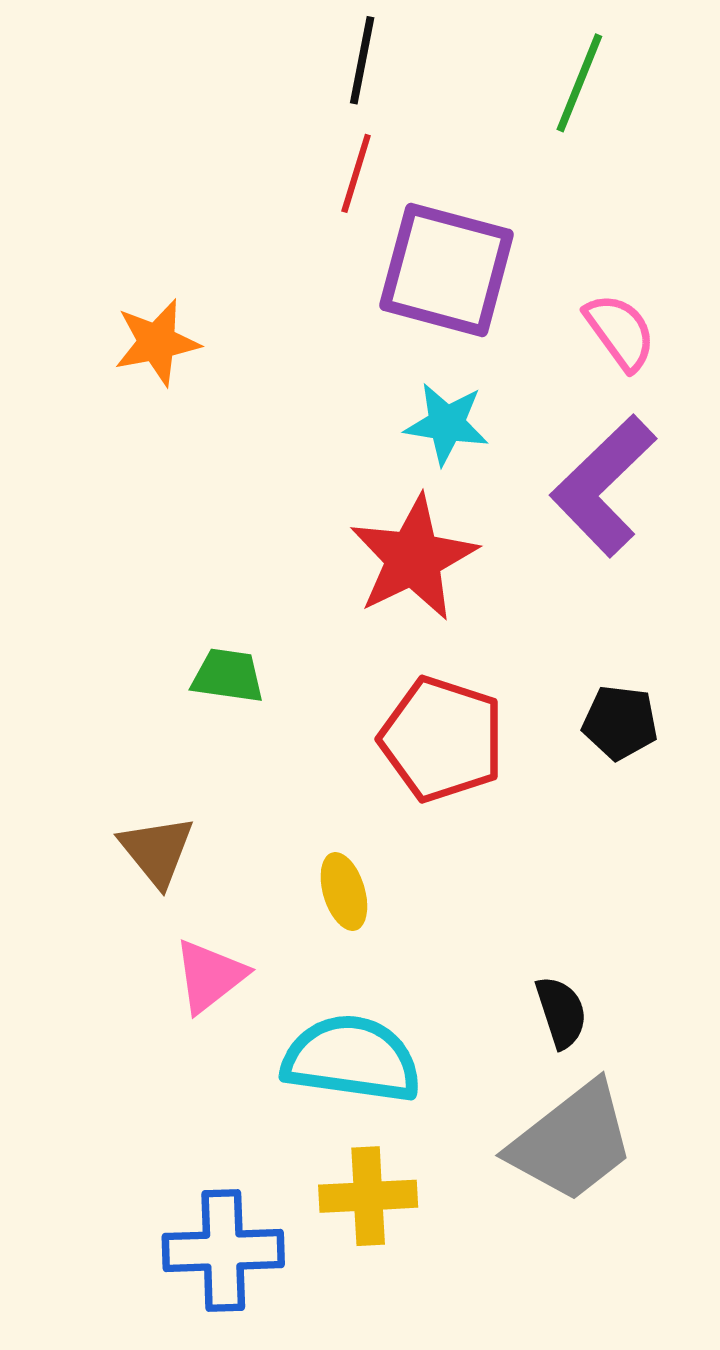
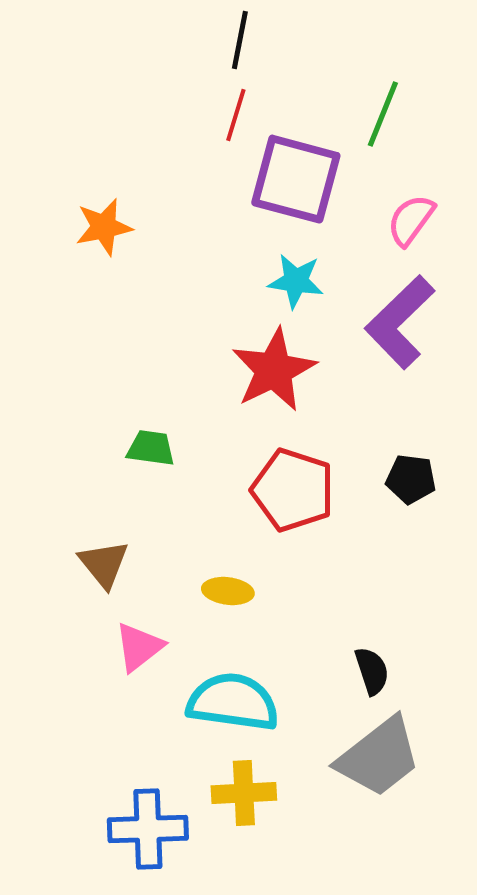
green line: (579, 83) -> (383, 114), moved
pink semicircle: (620, 332) -> (411, 220), turned -108
yellow ellipse: (344, 891) -> (228, 591), turned -66

